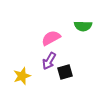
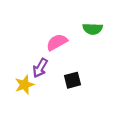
purple arrow: (49, 61) -> (40, 68), moved

